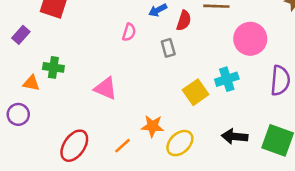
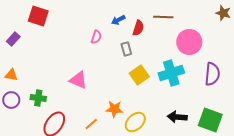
green cross: (53, 67) -> (38, 98), moved
cyan cross: (227, 79) -> (171, 73), size x1.4
orange triangle: (31, 83) -> (11, 75), moved
yellow square: (196, 92) -> (139, 75), moved

